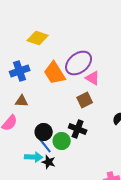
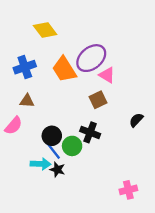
yellow diamond: (38, 38) -> (45, 30), turned 35

